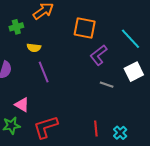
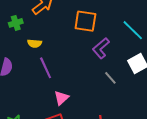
gray line: (107, 85) -> (110, 78), turned 32
pink triangle: (22, 105) -> (61, 98), moved, turned 49

